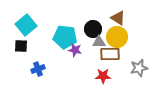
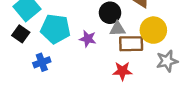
cyan pentagon: (65, 37) -> (55, 29), moved
yellow circle: (117, 37) -> (153, 30), moved
black square: (21, 46) -> (21, 34), turned 32

